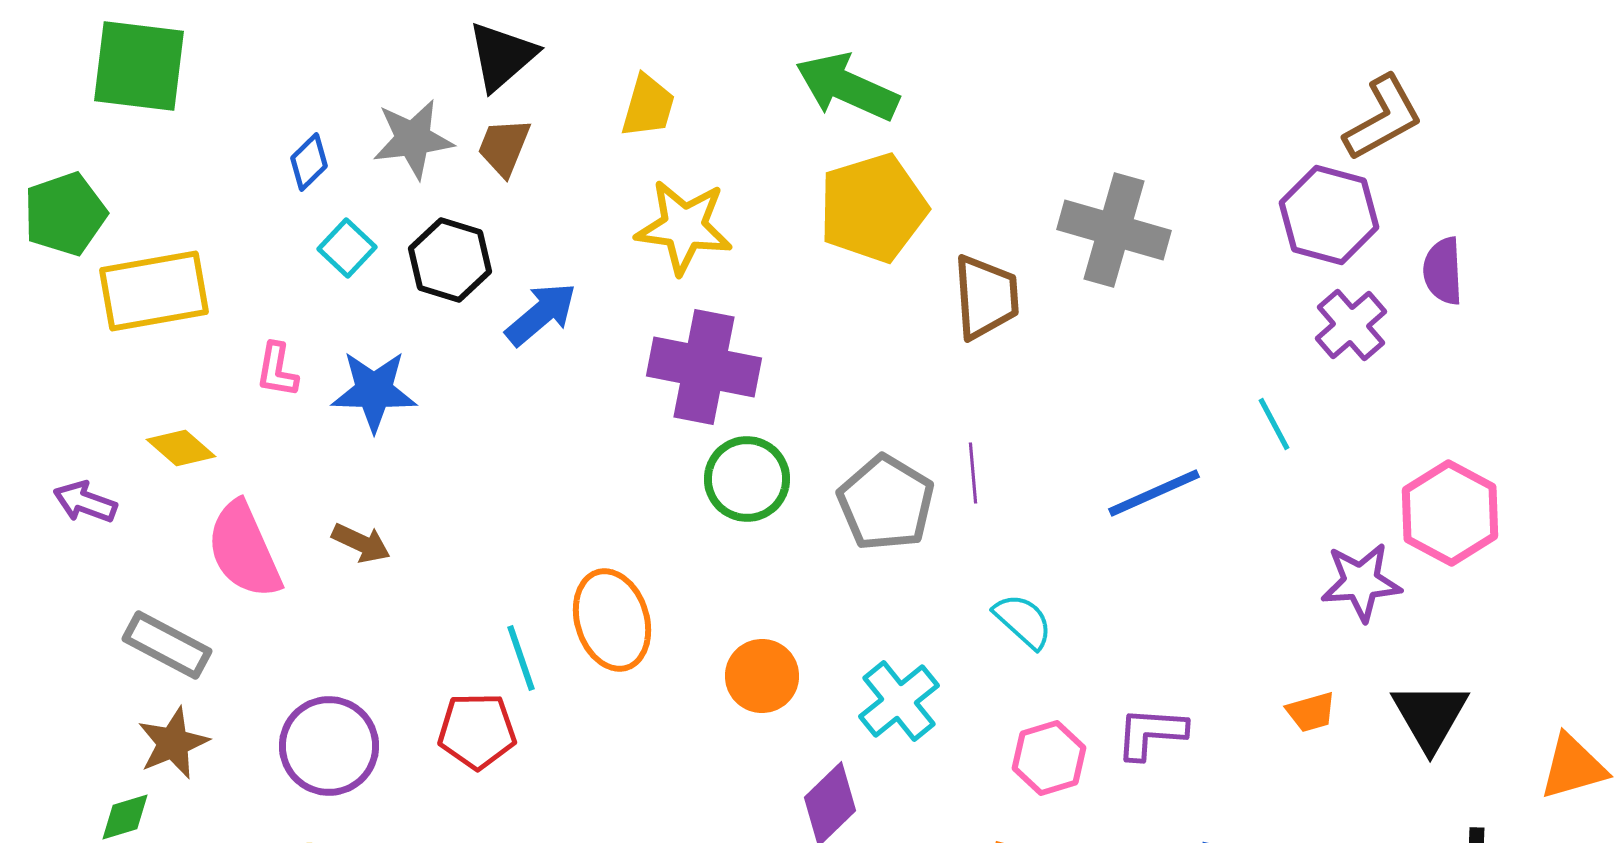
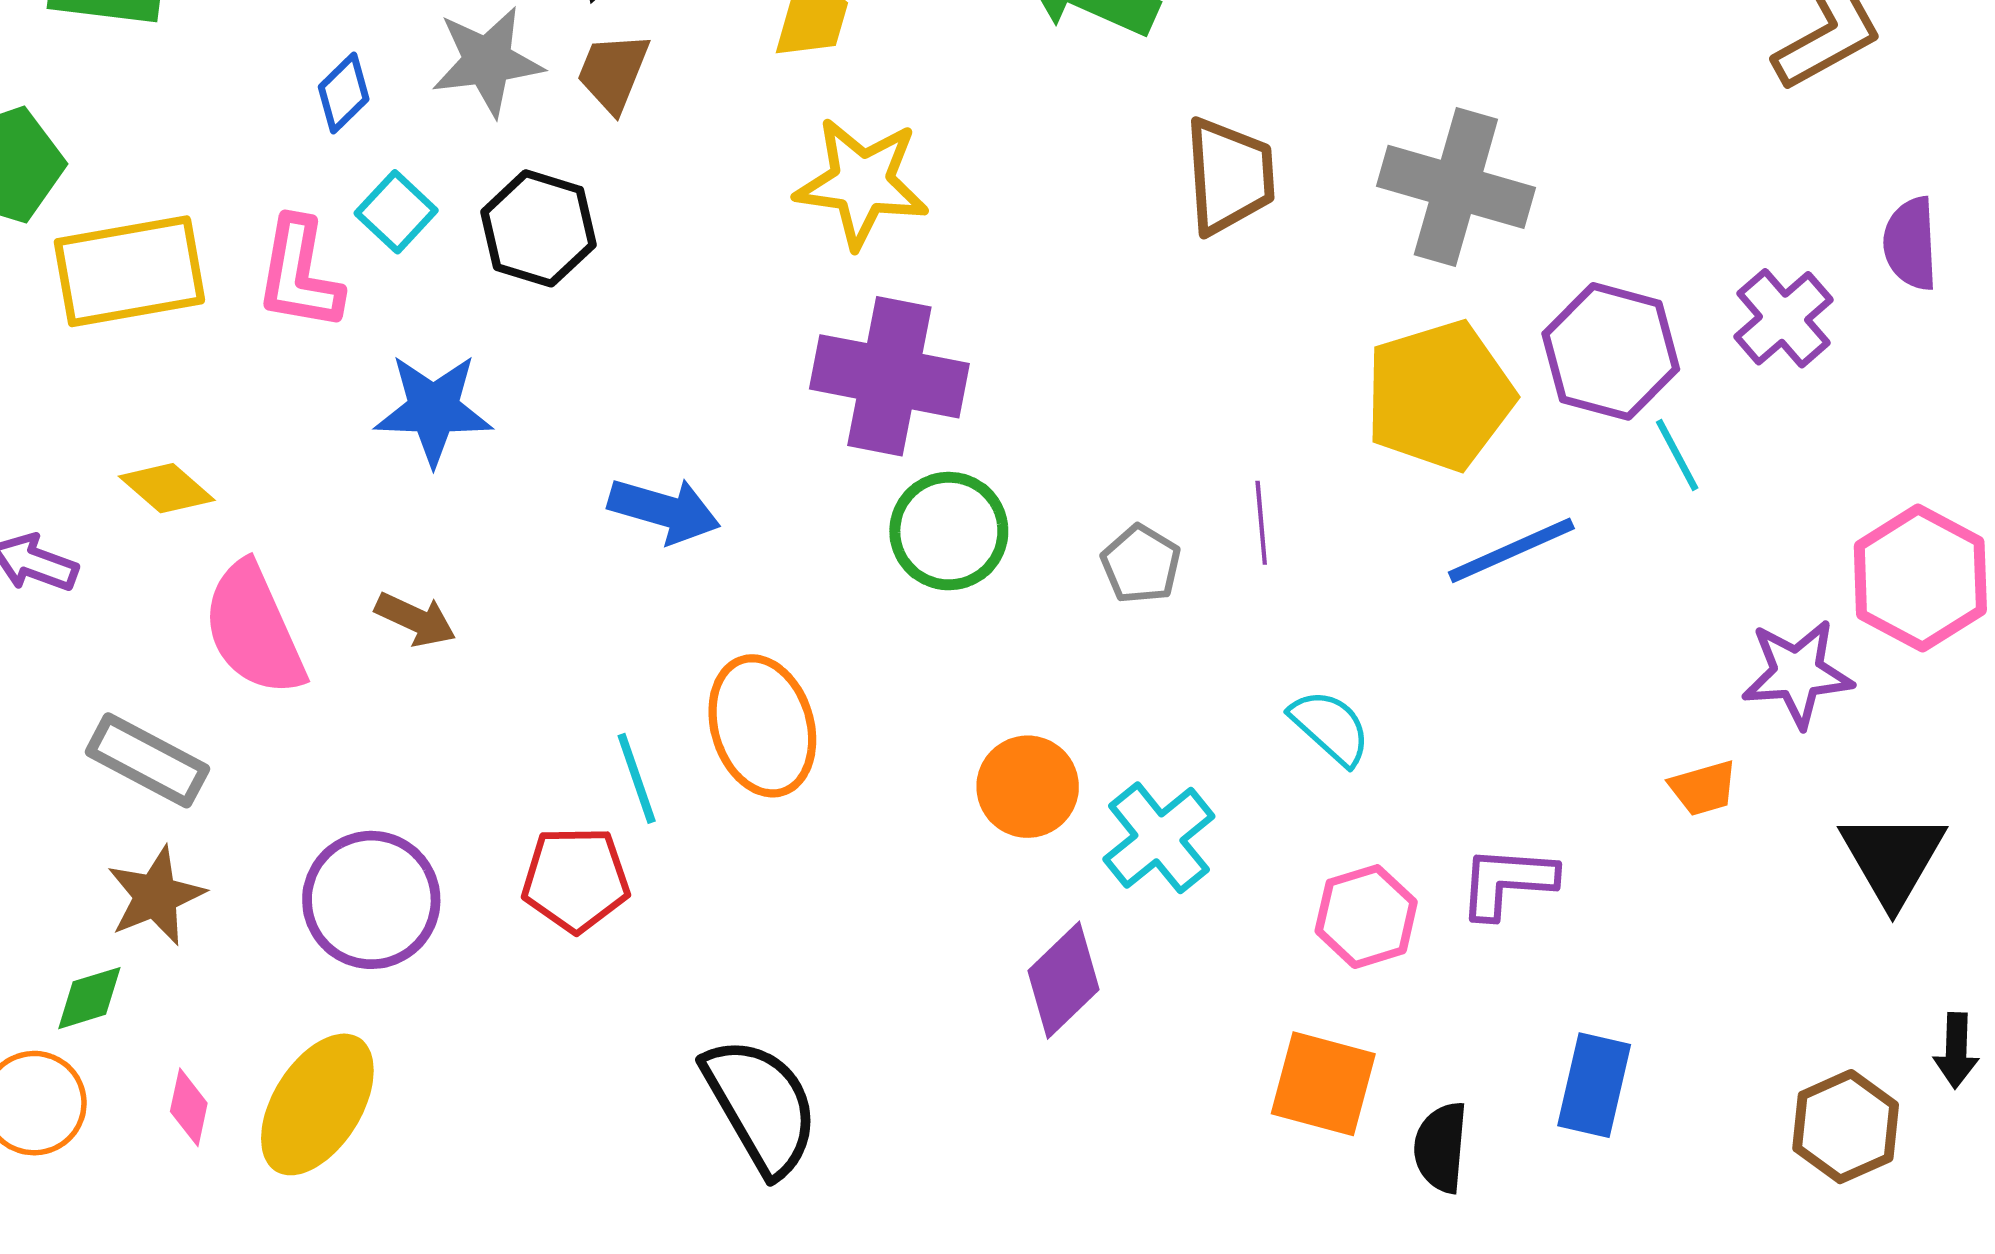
yellow pentagon: (873, 208) -> (1439, 396), moved
purple hexagon: (1329, 215) -> (1611, 351), moved
brown trapezoid: (986, 297) -> (1229, 176), moved
blue arrow: (541, 314) -> (664, 510), moved, turned 56
pink L-shape: (277, 370) -> (299, 274), moved, size x1.5
gray pentagon: (886, 503) -> (1141, 564), size x0.6
orange circle: (762, 676) -> (1028, 787), moved
orange trapezoid: (1311, 712) -> (1703, 788), moved

